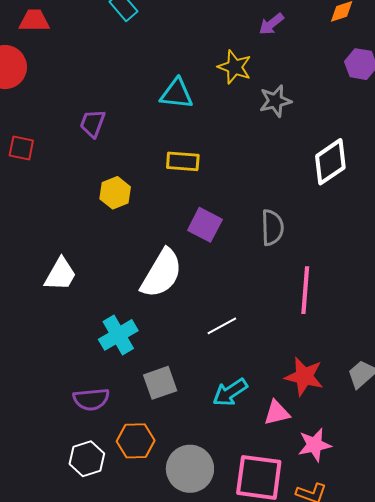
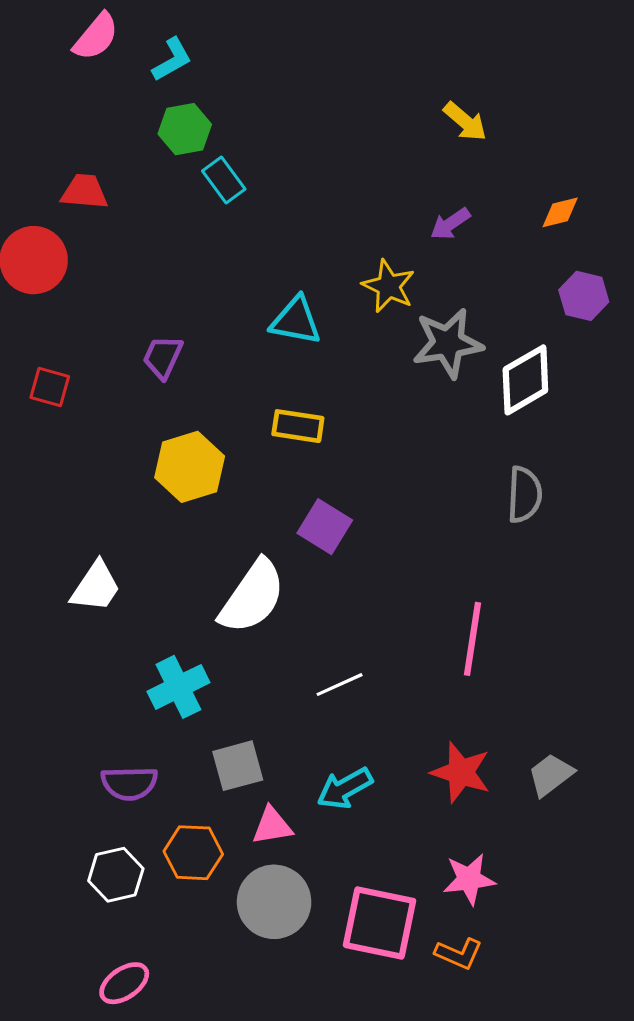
gray star: (275, 101) -> (448, 343), size x1.4
white diamond: (330, 162) -> (525, 380), moved
yellow hexagon: (115, 193) -> (190, 467), size x1.4
gray semicircle: (272, 228) -> (524, 495), moved
pink triangle: (277, 413) -> (272, 826), moved

